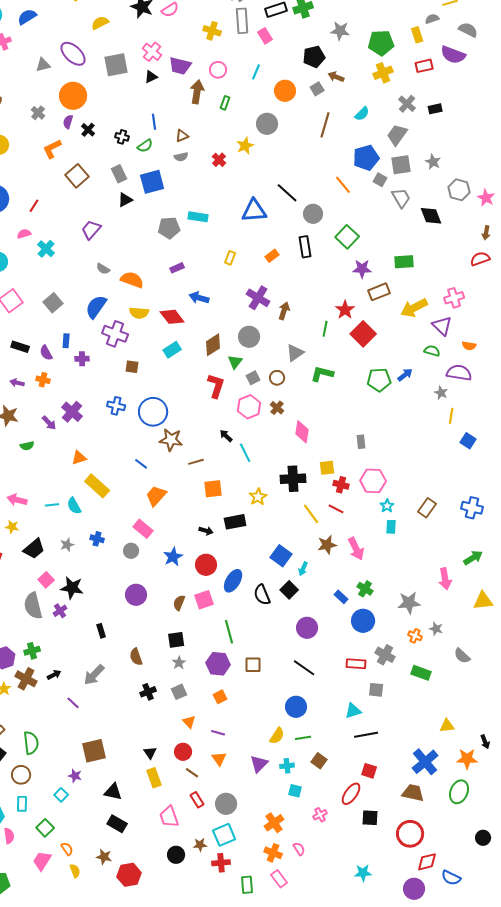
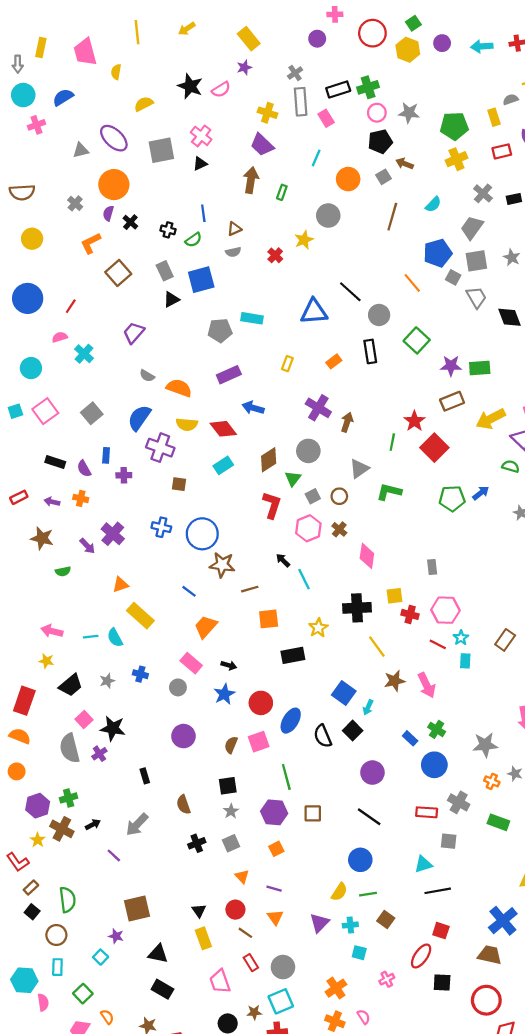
purple trapezoid: (180, 66) -> (262, 145), moved, turned 30
pink circle: (218, 70) -> (377, 113), moved
purple rectangle: (177, 268) -> (229, 375), size x1.5
purple star: (362, 269) -> (451, 366), moved
red line: (336, 509) -> (438, 644), moved
black arrow: (206, 531) -> (229, 665), moved

